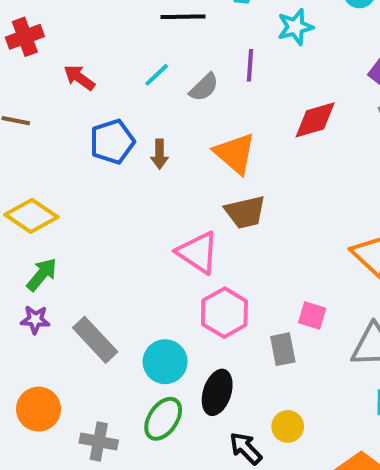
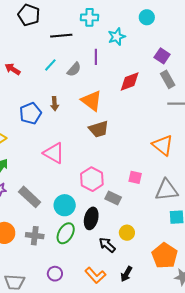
blue pentagon: (112, 142) -> (30, 113), moved
pink triangle: (198, 253) -> (54, 153), moved
gray rectangle: (283, 349) -> (113, 198), moved, turned -49
gray cross: (99, 442) -> (35, 236), moved

